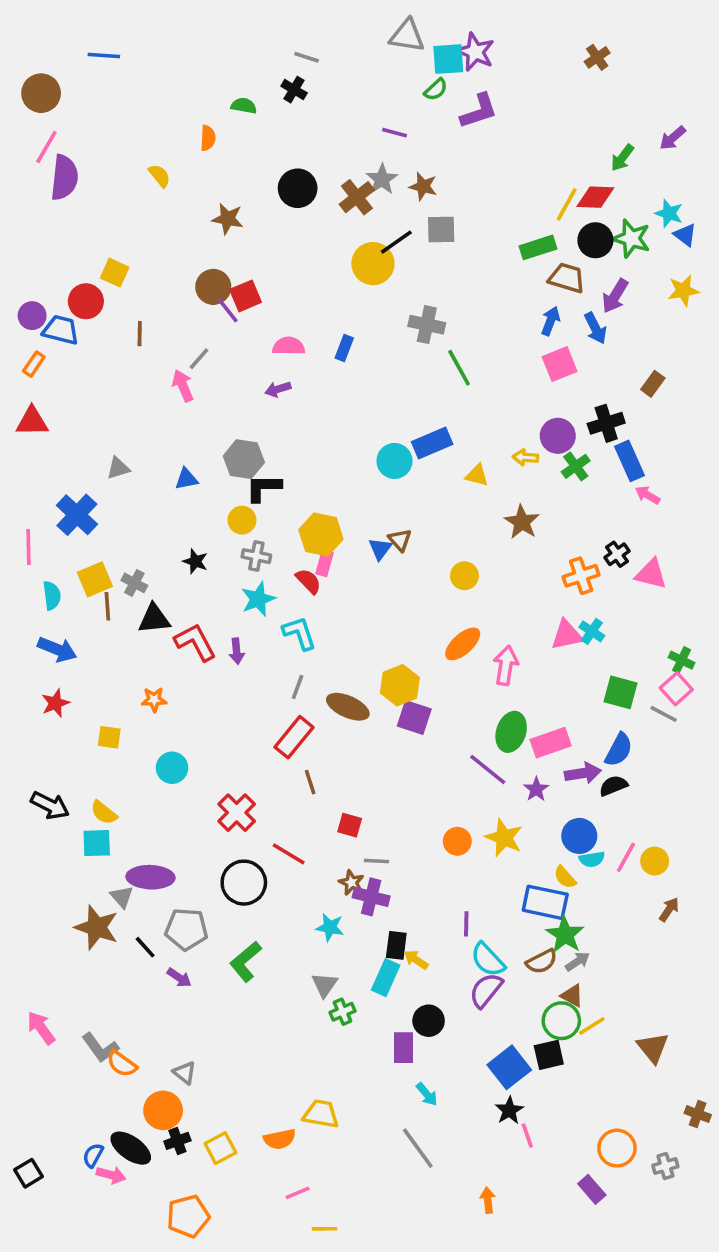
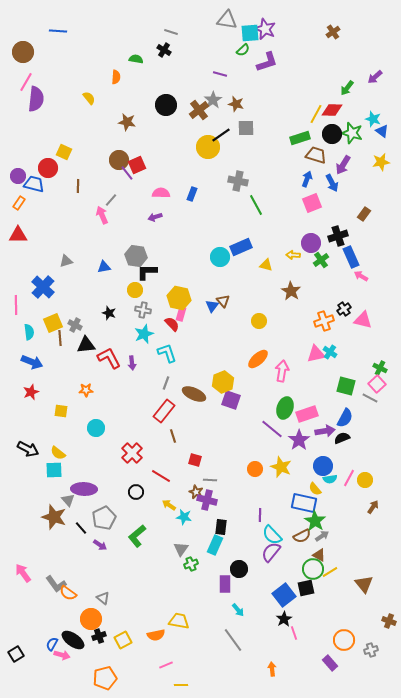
purple star: (536, 789) -> (299, 440), size x1.5
black circle: (244, 883) -> (136, 492), size x0.6
gray pentagon: (186, 929) -> (104, 518), turned -30
yellow arrow: (416, 960) -> (169, 505), moved

